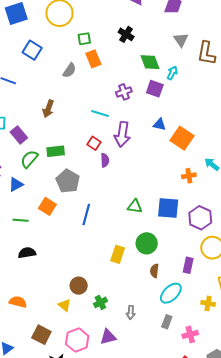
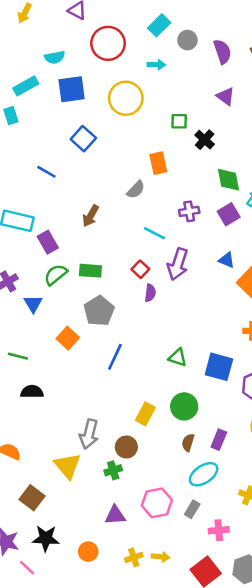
green square: (84, 39) -> (179, 121), moved
gray semicircle: (69, 70) -> (136, 190), moved
purple square: (155, 89) -> (229, 214), turned 30
blue triangle: (16, 185) -> (33, 304), turned -42
green line: (21, 220) -> (18, 356), moved
purple rectangle: (188, 265) -> (219, 440), moved
brown circle: (79, 286) -> (126, 447), moved
yellow triangle: (65, 305) -> (68, 466), size x1.6
gray arrow: (131, 312) -> (89, 434), moved, size x1.6
pink hexagon: (77, 340) -> (157, 503), moved

